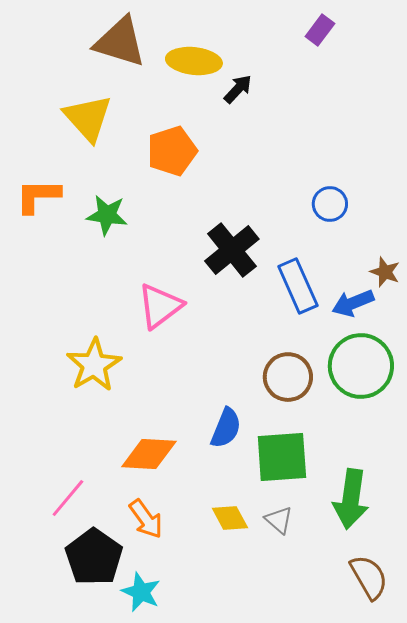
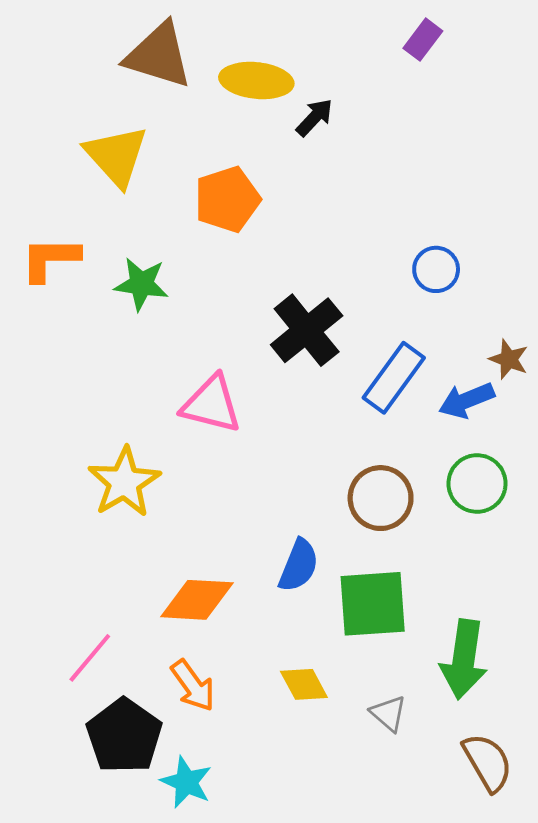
blue rectangle: (298, 286) -> (394, 378), turned 60
pink triangle: (160, 306) -> (211, 404), turned 51
green circle: (361, 366) -> (477, 484), size x0.7
gray triangle: (279, 520) -> (388, 713), moved

